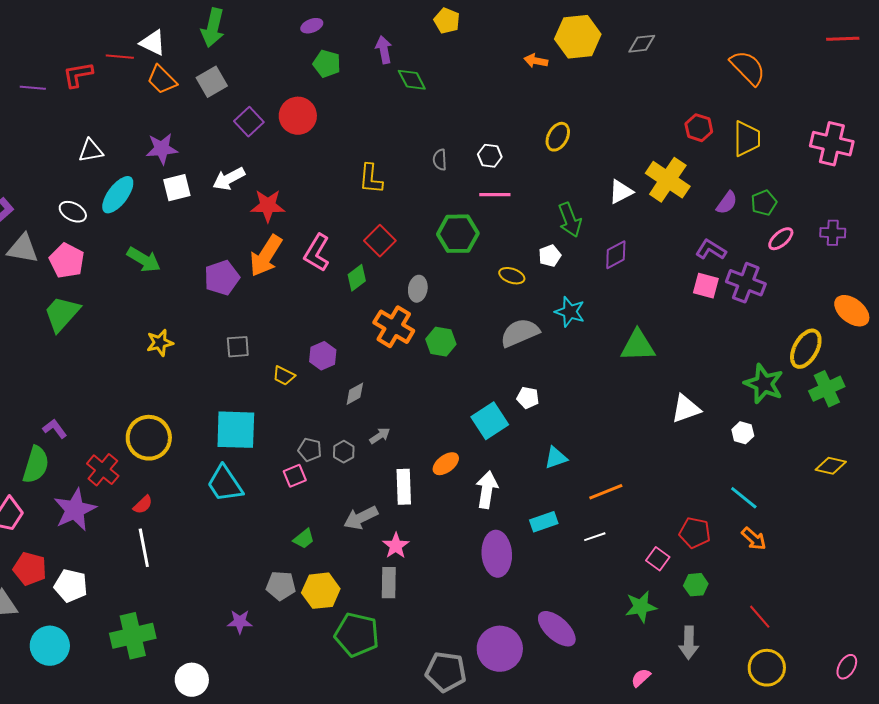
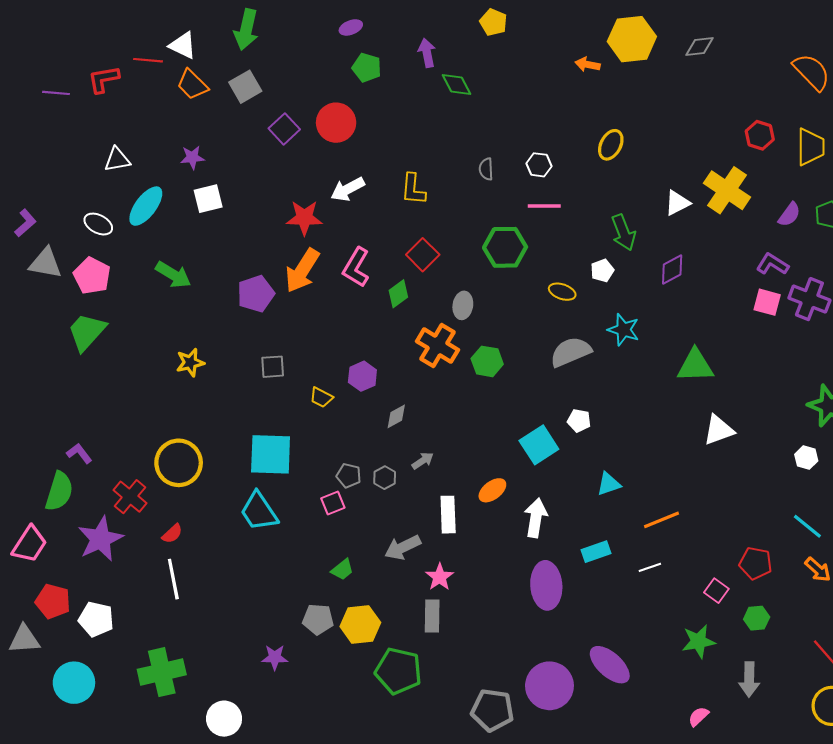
purple star: (162, 149) -> (192, 157), size x0.7
white arrow: (229, 179) -> (348, 189), moved
white triangle: (686, 409) -> (719, 430), moved

